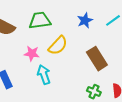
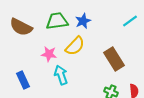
blue star: (85, 20) -> (83, 21), moved

